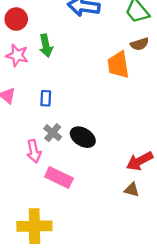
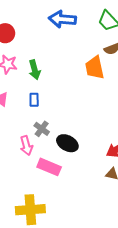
green arrow: (46, 46) -> (35, 70), moved
black ellipse: (83, 137) -> (67, 143), moved

